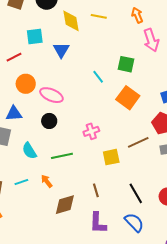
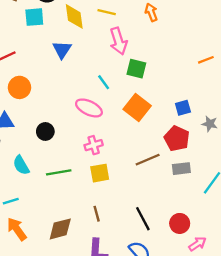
cyan square: (35, 37) -> (34, 17), moved
pink arrow: (151, 40) -> (118, 41), moved
pink ellipse: (51, 95) -> (89, 108), moved
yellow square: (111, 157) -> (100, 173), moved
orange arrow: (47, 181) -> (17, 229), moved, size x1.5

